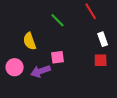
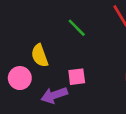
pink circle: (15, 67) -> (20, 78), moved

